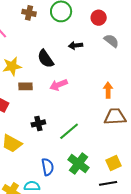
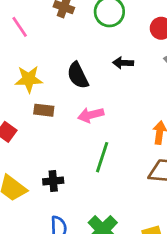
black cross: (38, 123) -> (53, 181), moved
green line: (69, 131) -> (102, 157), moved, turned -40

